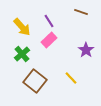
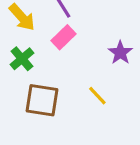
brown square: (35, 81) -> (42, 100), turned -30

